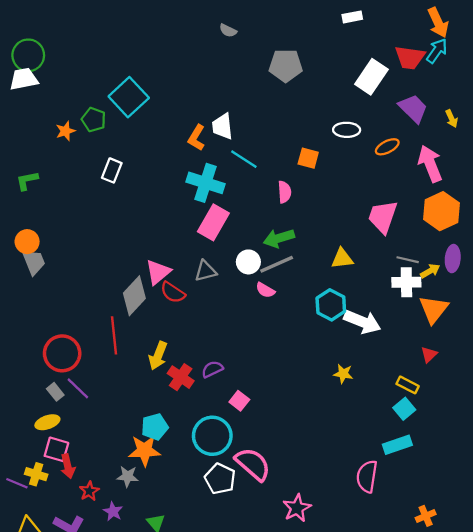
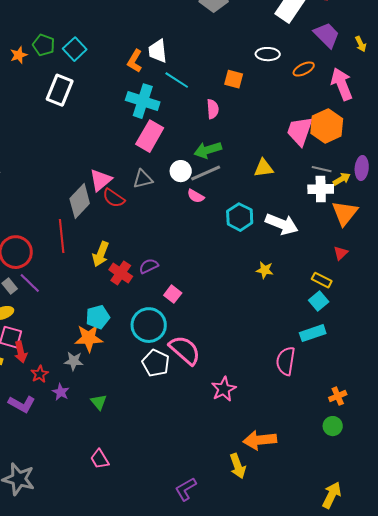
cyan square: (129, 97) -> (75, 49), moved, size x0.7
white rectangle: (112, 170) -> (60, 90), size x1.4
orange hexagon: (441, 211) -> (327, 126), moved
cyan hexagon: (331, 305) -> (240, 217), moved

